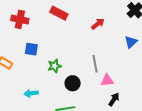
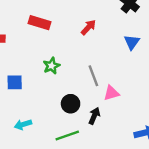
blue square: (31, 49) -> (15, 82), moved
green star: (54, 66) -> (51, 66), moved
black arrow: (114, 99) -> (94, 116), moved

